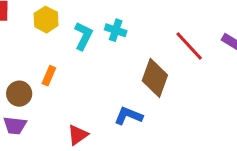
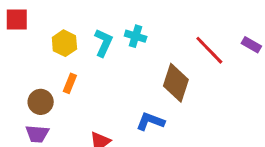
yellow hexagon: (46, 20) -> (64, 43), moved

